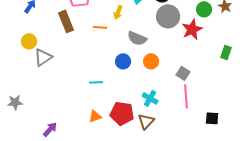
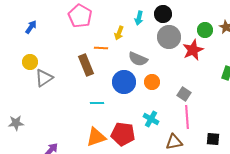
brown rectangle: (66, 21) -> (86, 65), moved
blue circle: (123, 61) -> (124, 82), size x1.5
orange triangle: (95, 116) -> (96, 137), size x1.5
brown triangle: (146, 121) -> (174, 142), moved, turned 36

